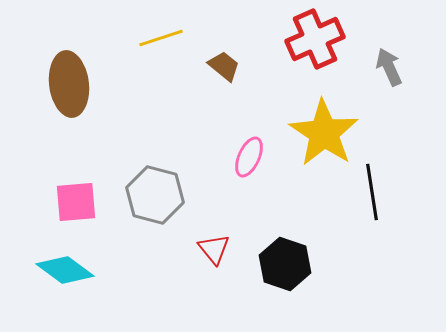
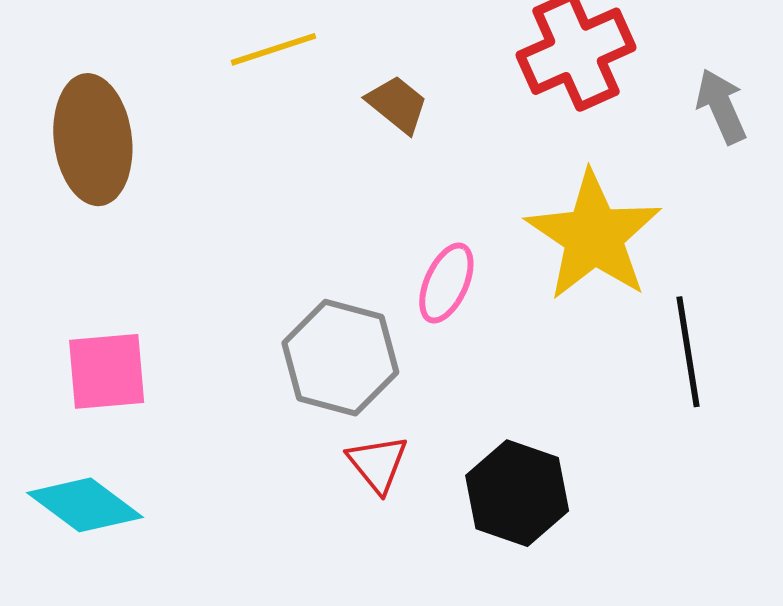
gray hexagon: (155, 195) -> (340, 358), moved

